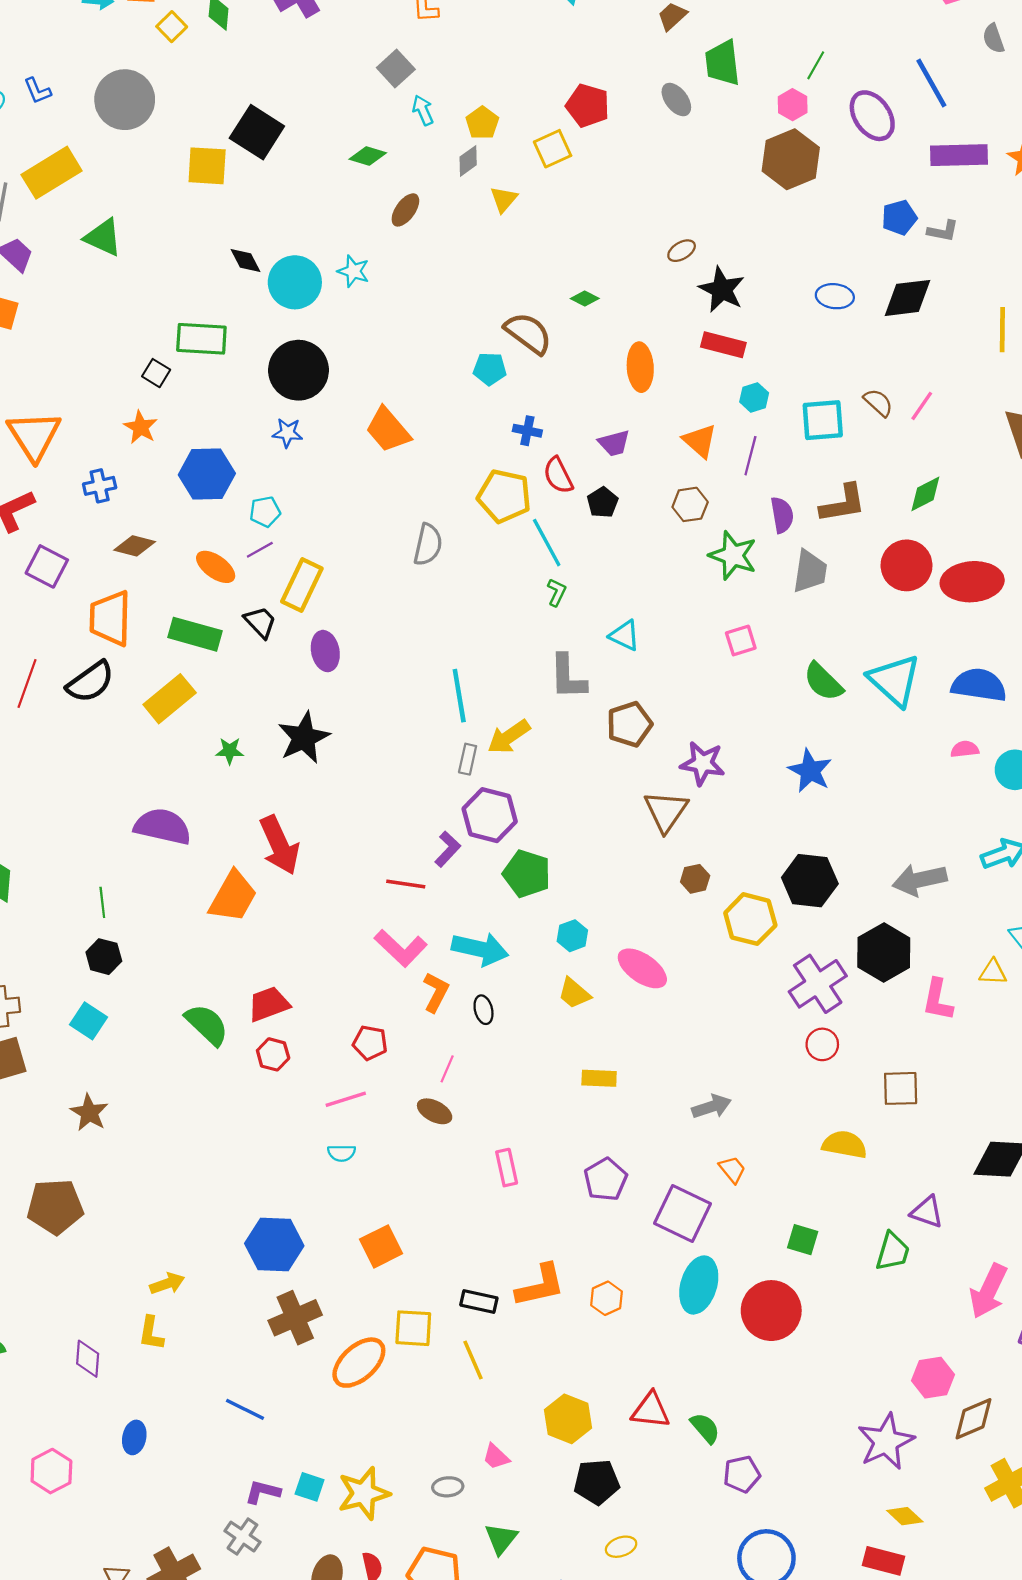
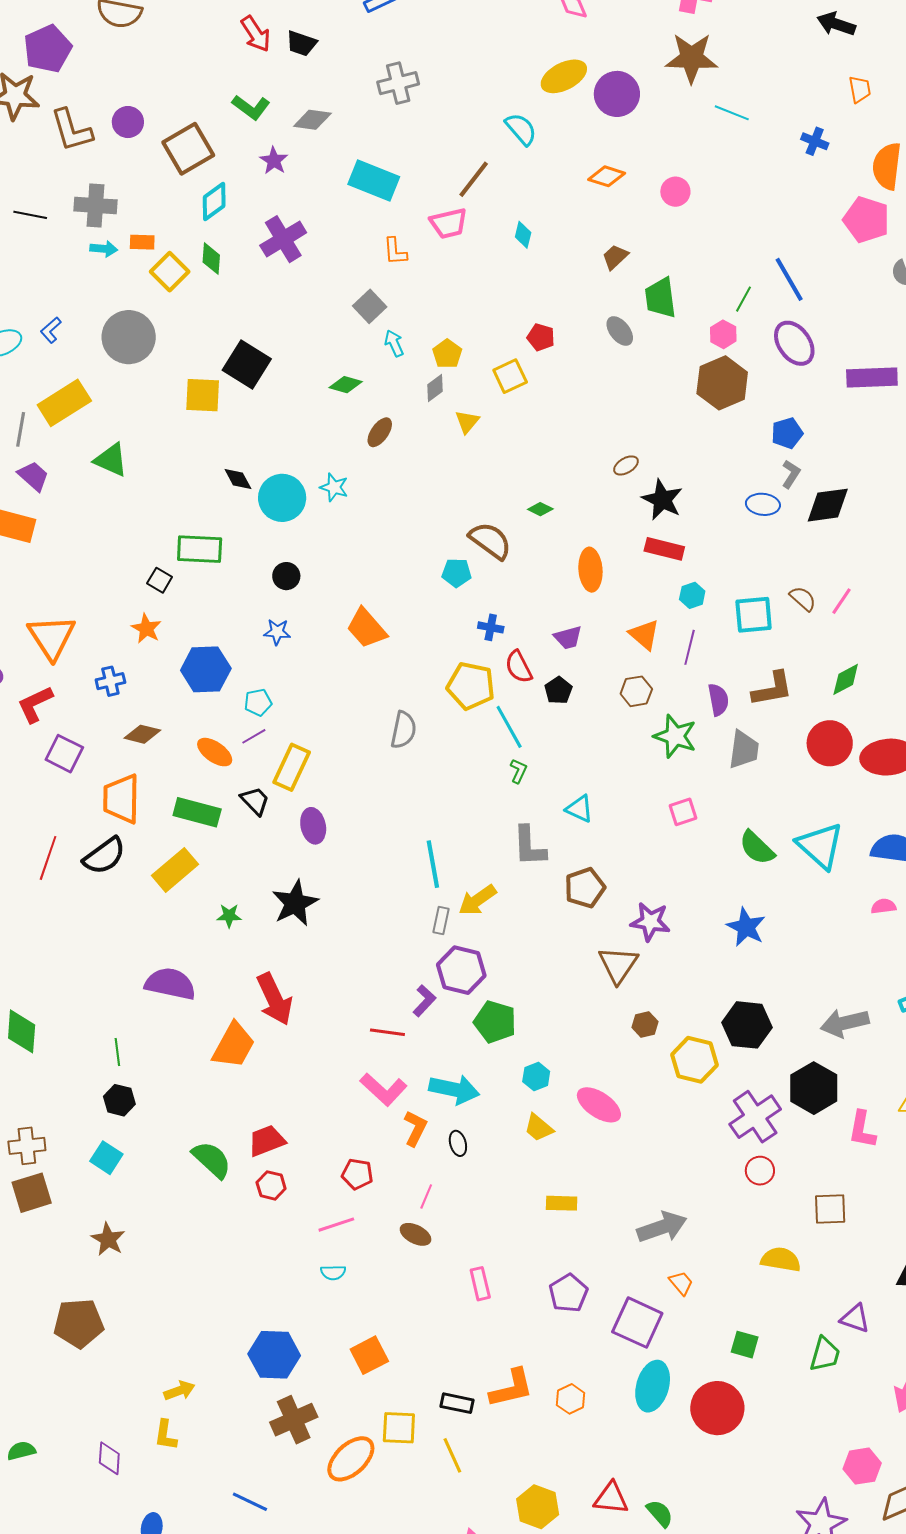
yellow square: (172, 27) -> (170, 272), size x1.4
blue line: (931, 83) -> (789, 279), moved
blue L-shape: (37, 91) -> (51, 330), turned 72
red pentagon: (588, 106) -> (541, 337), size x0.7
blue pentagon: (899, 217) -> (787, 433), moved
gray L-shape: (943, 231) -> (791, 474), moved, turned -68
black circle: (298, 370) -> (286, 576), size x0.5
gray arrow: (712, 1107) -> (662, 1227), size x1.4

